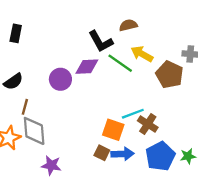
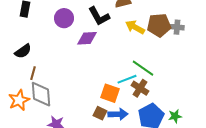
green line: (120, 63) -> (143, 68), moved
brown pentagon: (170, 75) -> (159, 25), moved, turned -30
purple circle: (60, 79) -> (64, 18), moved

